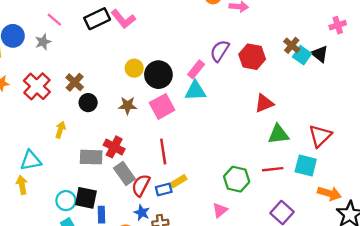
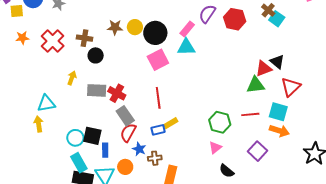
black triangle: (320, 54) -> (277, 62), moved
brown cross: (75, 82) -> (84, 38), turned -35
red triangle: (264, 103) -> (264, 69), moved
brown star: (128, 106) -> (115, 27), moved
gray rectangle: (91, 157) -> (97, 90), moved
red semicircle: (141, 185) -> (128, 133), moved
orange arrow: (329, 193) -> (279, 131), moved
pink triangle: (220, 210) -> (215, 148), moved

